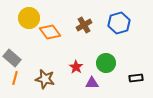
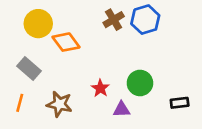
blue hexagon: (119, 23) -> (145, 20), moved
brown cross: (84, 25) -> (114, 20), moved
gray rectangle: (12, 58) -> (29, 68), moved

